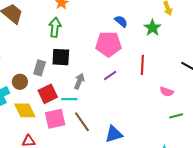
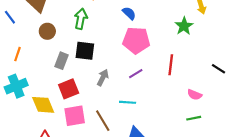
blue semicircle: (121, 21) -> (129, 13), moved
brown circle: (20, 82) -> (47, 31), moved
cyan line: (69, 99) -> (128, 102), moved
green line: (176, 116) -> (194, 118), moved

